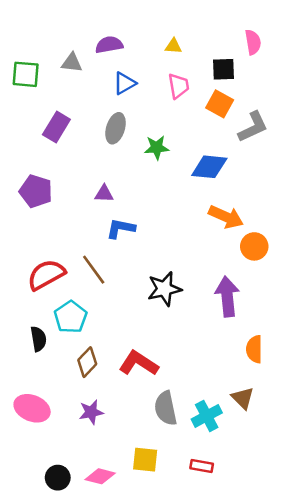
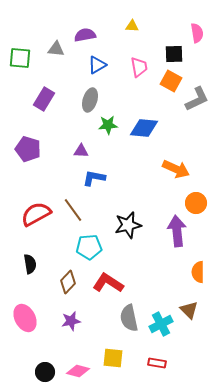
yellow triangle: (173, 46) -> (132, 26), moved
green star: (157, 148) -> (108, 125), moved
blue diamond: (209, 167) -> (144, 128), moved
orange circle: (254, 246) -> (196, 203), moved
cyan pentagon: (71, 317) -> (89, 247), moved, turned 30
pink ellipse: (32, 408) -> (25, 318), turned 40

